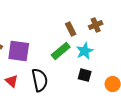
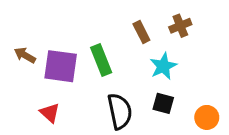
green rectangle: (61, 51) -> (101, 60), moved, turned -72
black semicircle: (40, 80) -> (120, 111), moved

